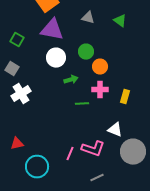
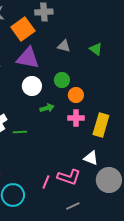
yellow rectangle: (125, 97) -> (101, 125), size x1.6
green line: (82, 104) -> (20, 132), moved

